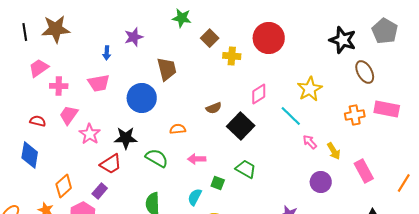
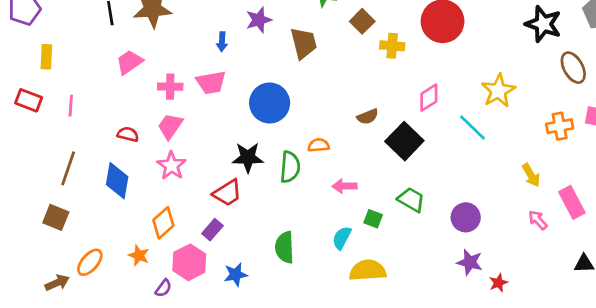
brown trapezoid: (167, 69) -> (304, 43), moved
pink cross: (59, 86) -> (170, 87), moved
pink star: (90, 134) -> (172, 166), moved
pink arrow: (310, 142) -> (538, 220), moved
green semicircle: (157, 158) -> (290, 167), moved, turned 65
purple circle: (321, 182) -> (466, 217), moved

